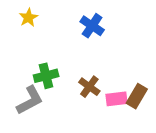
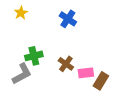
brown rectangle: (137, 96) -> (101, 81), moved

